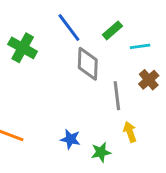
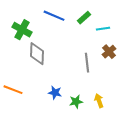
blue line: (69, 28) -> (54, 16), turned -30
gray diamond: (88, 64) -> (37, 54), moved
yellow arrow: (130, 132) -> (99, 101), moved

